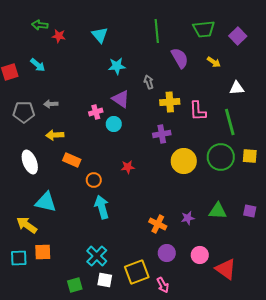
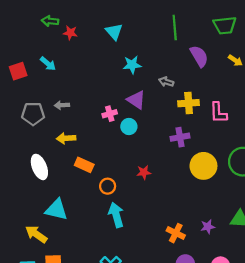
gray arrow: (149, 82) -> (166, 82), turned -56

